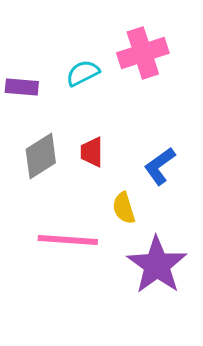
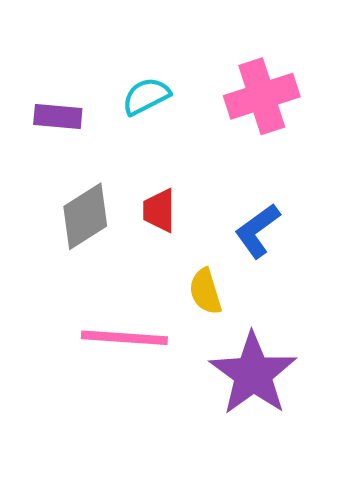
pink cross: (143, 53) -> (262, 96), moved

